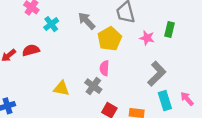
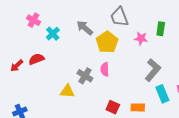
gray cross: (93, 86) -> (85, 76), moved

